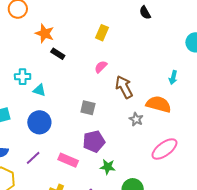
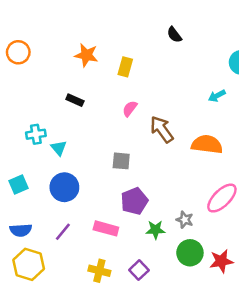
orange star: (45, 33) -> (86, 55), moved
cyan arrow: (173, 77) -> (217, 96), moved, turned 56
cyan triangle: (39, 90) -> (59, 148), turned 40
gray star: (136, 119) -> (185, 220), moved

